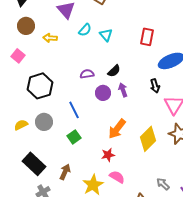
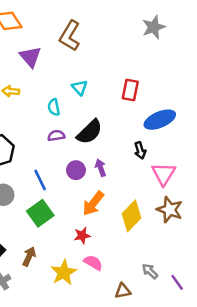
cyan semicircle: (85, 30) -> (54, 107), moved, turned 128
black semicircle: (114, 71) -> (90, 132), size x1.6
purple arrow: (123, 90) -> (101, 168), moved
purple circle: (103, 93) -> (76, 170), moved
green square: (74, 137) -> (40, 213), size x1.5

